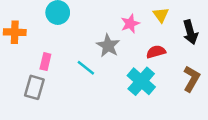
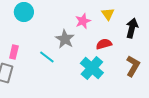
black arrow: (190, 32) -> (132, 28), turned -150

